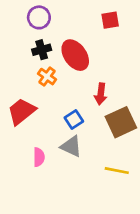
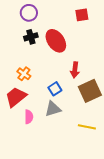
orange cross: (47, 77) -> (24, 74), moved
red trapezoid: (21, 111) -> (16, 97), moved
gray triangle: (71, 146) -> (53, 109), turned -42

